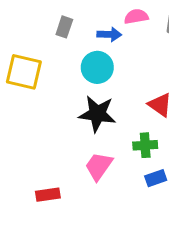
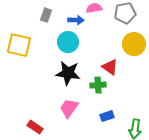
green cross: (145, 145) -> (98, 85), moved
red rectangle: (48, 195) -> (35, 127), turned 42

